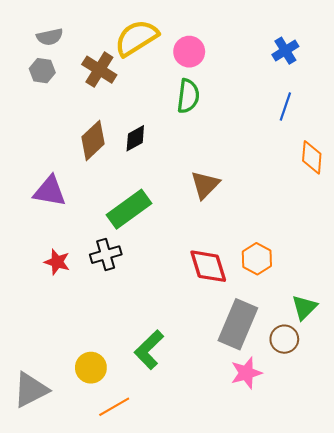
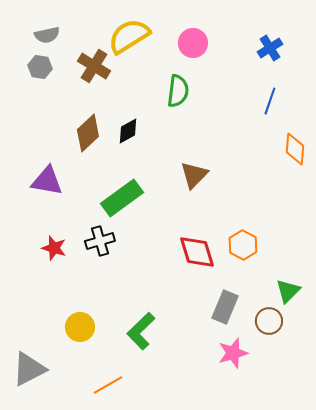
pink circle: (189, 52) -> (193, 43), moved
gray rectangle: (238, 324) -> (225, 307), size x0.7
yellow circle: (91, 368) -> (80, 327), moved

